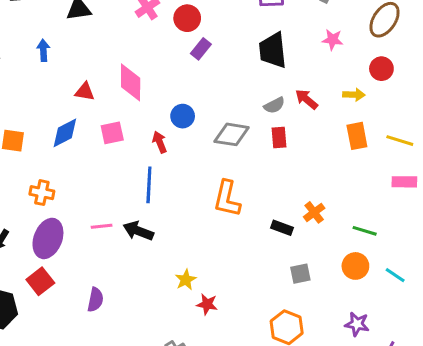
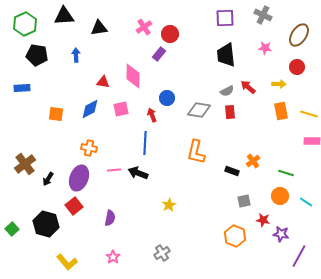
purple rectangle: (201, 49) -> (159, 54), moved
orange cross: (42, 193) -> (89, 148), moved
red star: (207, 304) -> (263, 220), moved

